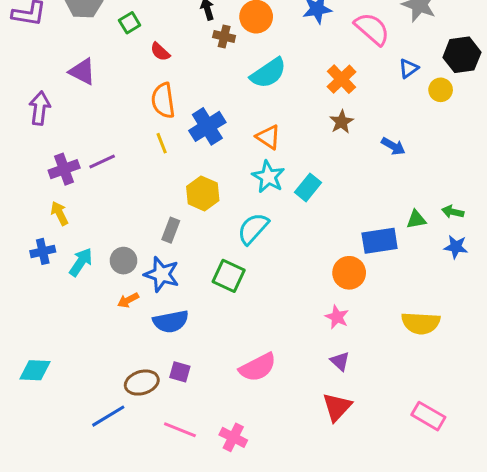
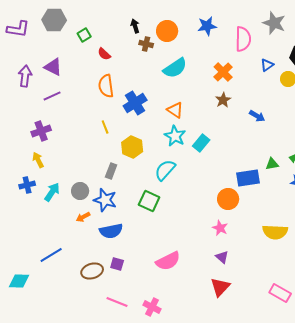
pink semicircle: (372, 29) -> (243, 39), turned 50
purple arrow: (40, 108) -> (25, 76), moved
yellow line: (162, 143) -> (105, 127), moved
purple line: (102, 161) -> (52, 96), moved
cyan diamond: (35, 370) -> (19, 281), moved
blue line: (108, 416) -> (51, 255), moved

